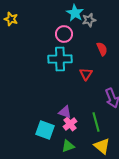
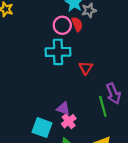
red semicircle: (102, 49) -> (77, 24), moved
green line: (96, 122) -> (103, 106), moved

